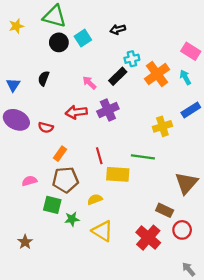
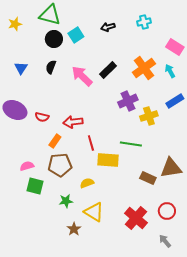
cyan cross: (132, 59) -> (144, 22), moved
black semicircle: (44, 78) -> (51, 67), moved
pink arrow: (89, 83) -> (82, 76), size x1.6
blue triangle: (13, 85) -> (21, 68), moved
purple cross: (108, 110) -> (128, 101), moved
red arrow: (76, 112) -> (73, 122), moved
brown triangle: (186, 183) -> (171, 168), turned 40
green square: (52, 205) -> (35, 186), moved
brown rectangle: (165, 210) -> (148, 178), moved
brown star: (25, 242) -> (74, 229), moved
gray arrow: (189, 269) -> (165, 241), moved

